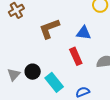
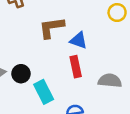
blue triangle: (84, 33) -> (79, 40), moved

